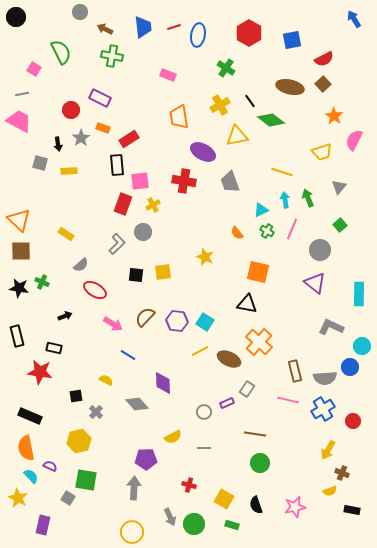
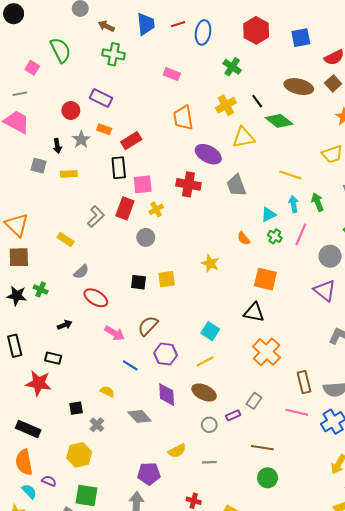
gray L-shape: (117, 244) -> (96, 217), moved
purple hexagon: (177, 321) -> (166, 354), moved
brown ellipse: (229, 359) -> (204, 393), moved

